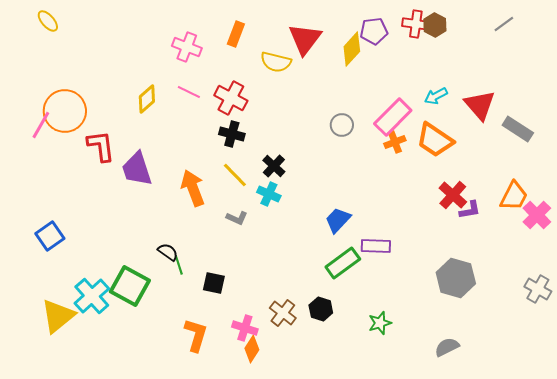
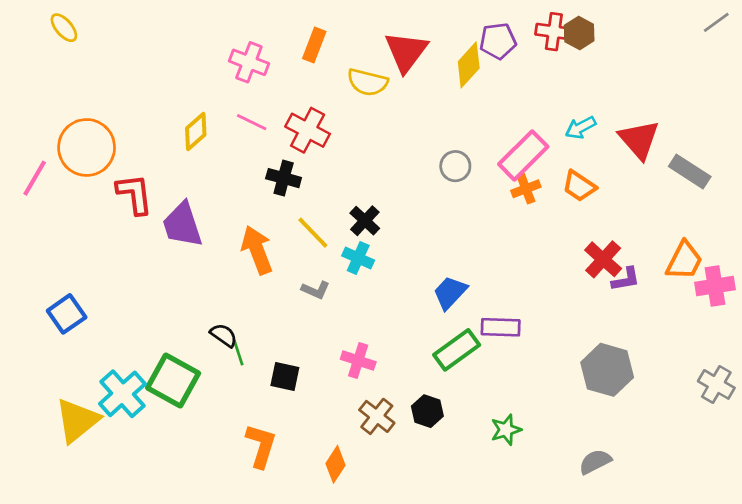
gray line: (504, 24) -> (716, 22), moved
pink line: (41, 125) -> (35, 178), moved
black cross: (232, 134) -> (284, 178), moved
orange trapezoid: (435, 140) -> (579, 186), size x0.7
pink cross: (537, 215) -> (715, 286), turned 36
pink cross: (245, 328) -> (358, 361), moved

